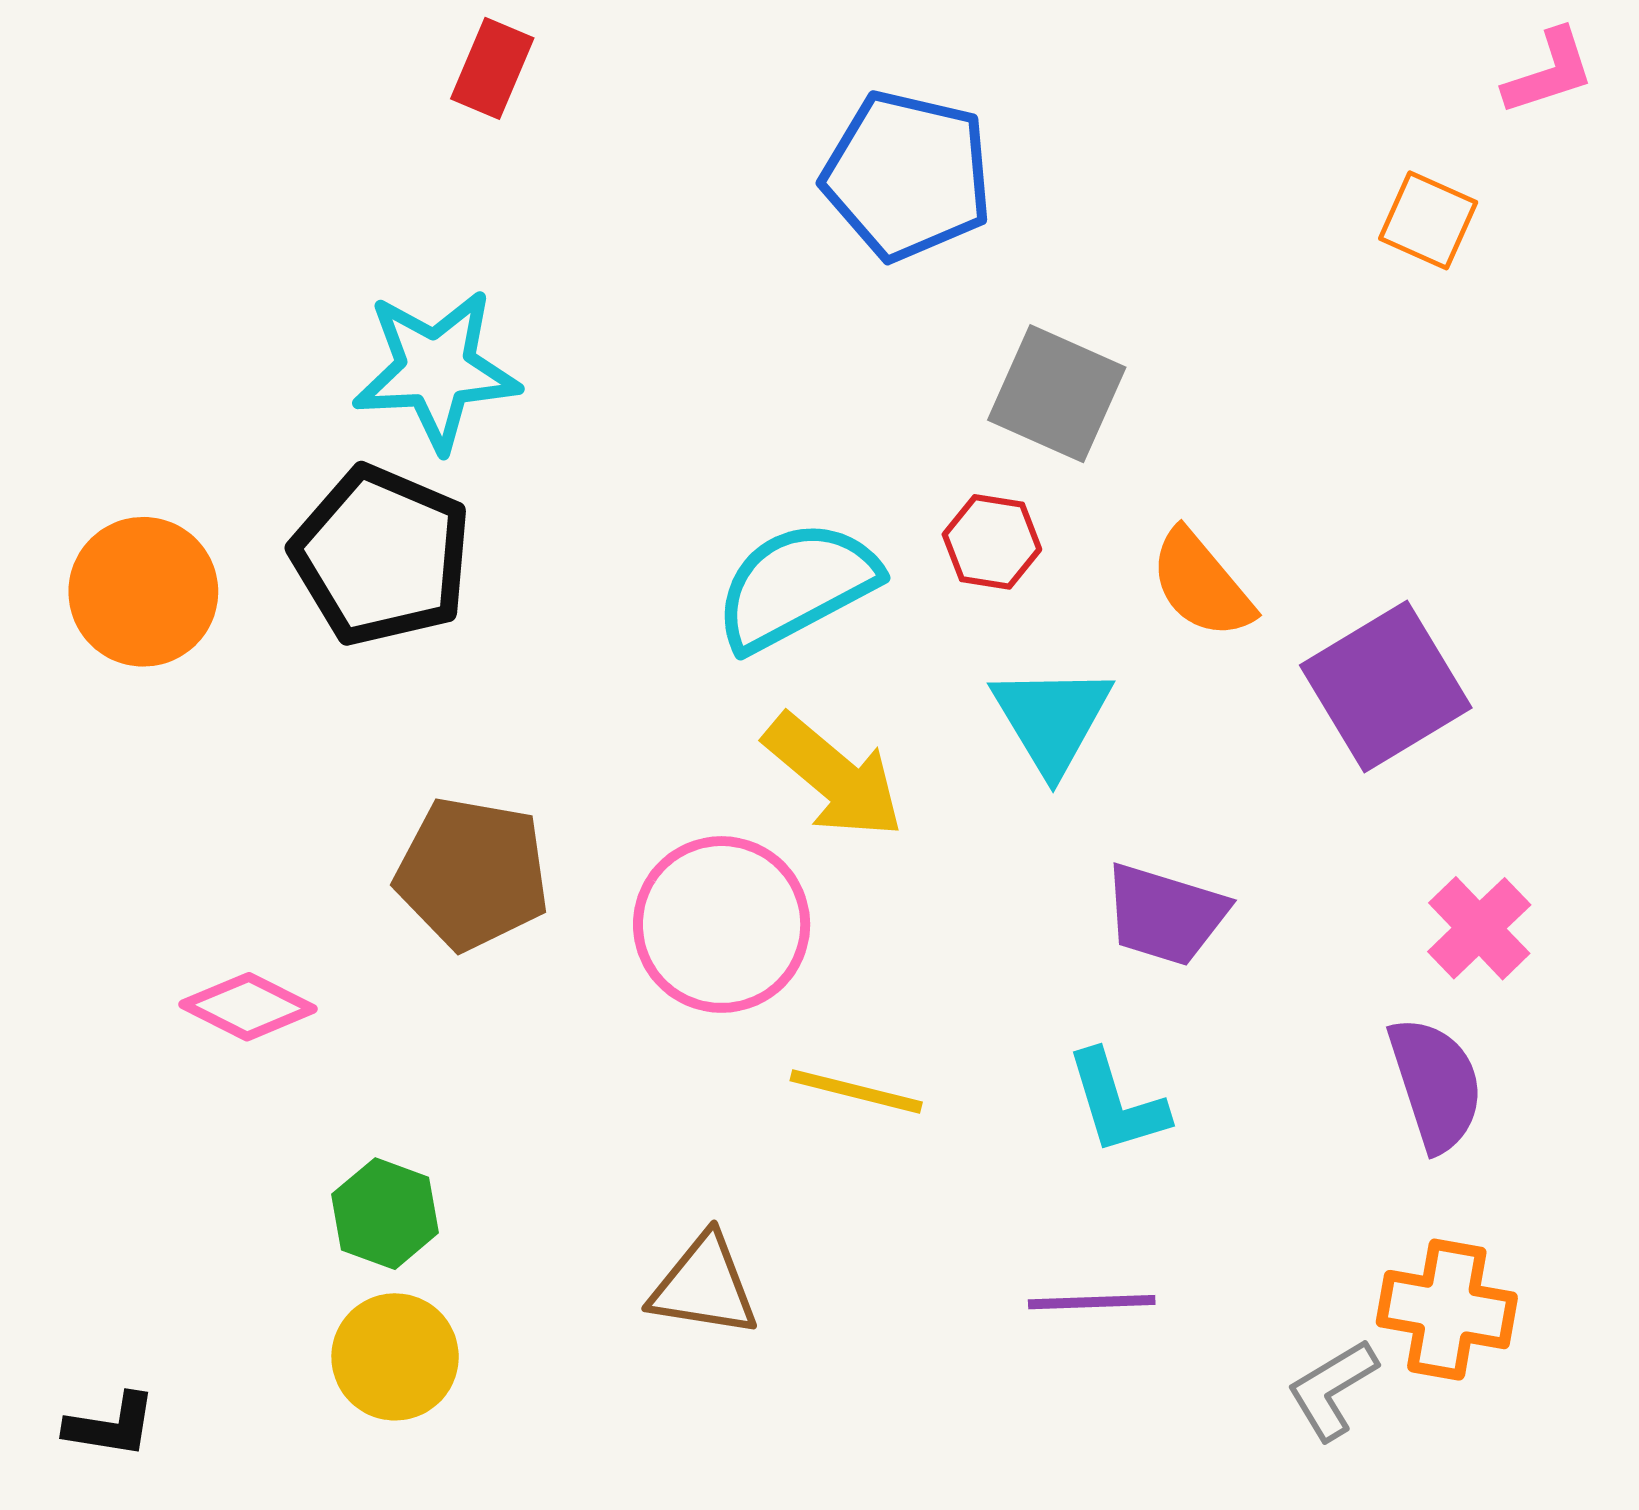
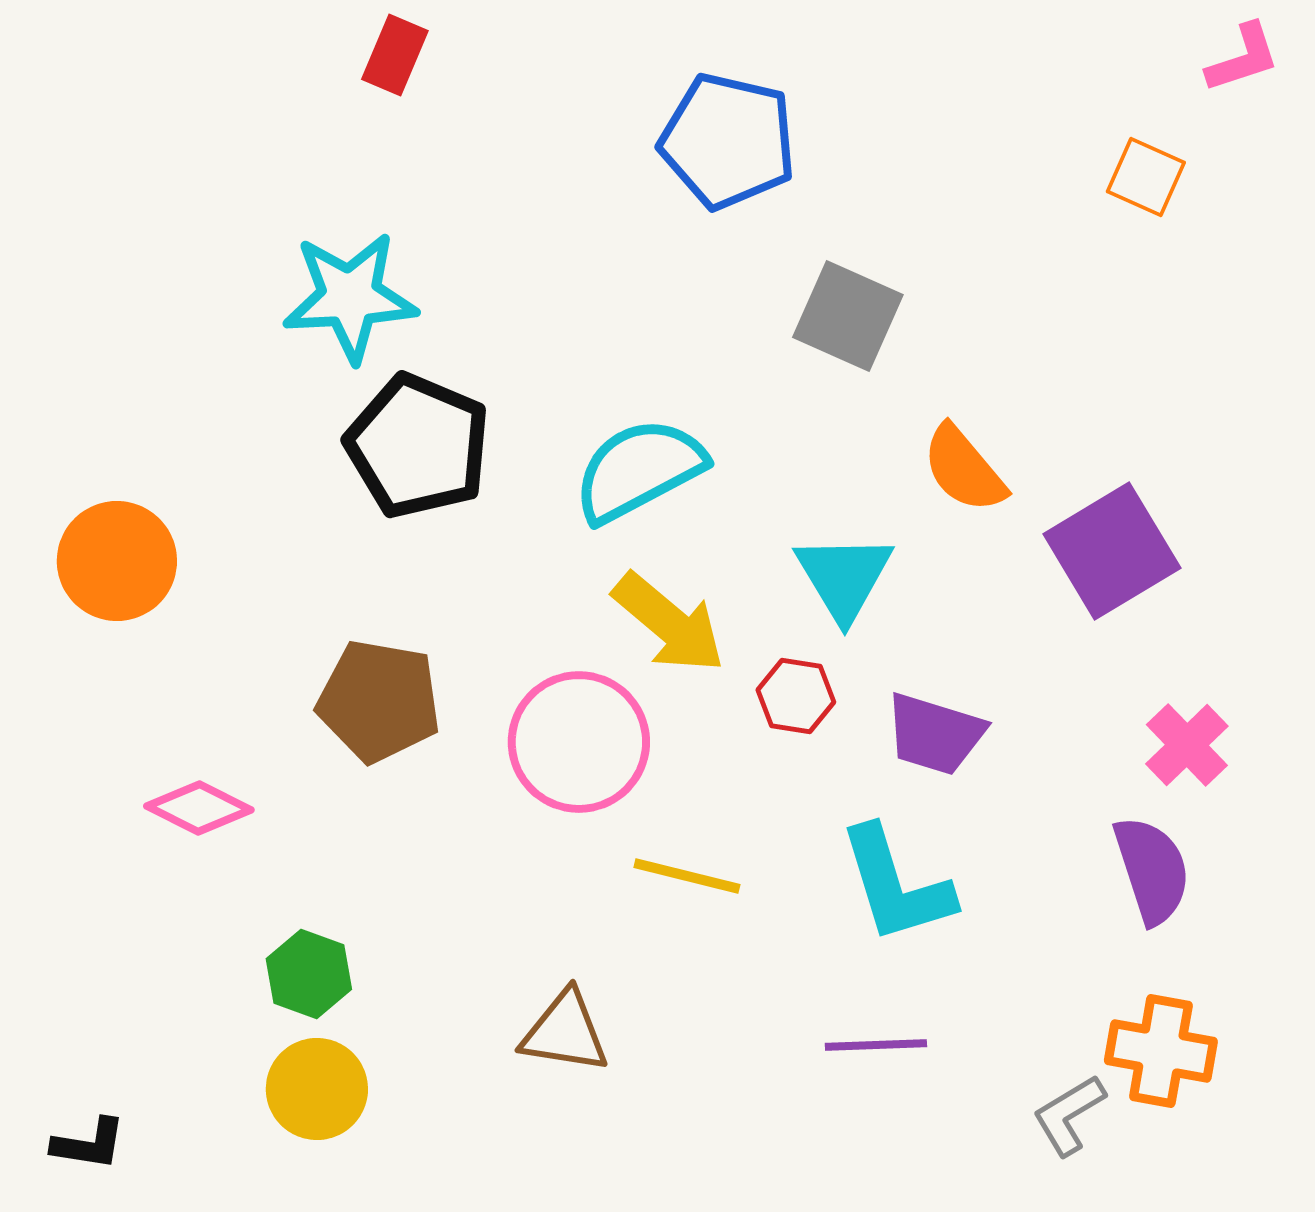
red hexagon: (992, 542) -> (796, 696), moved
black pentagon: (381, 556) -> (418, 446), moved
orange circle: (143, 592) -> (117, 561), moved
cyan L-shape: (1117, 1103) -> (896, 885), size x1.4

